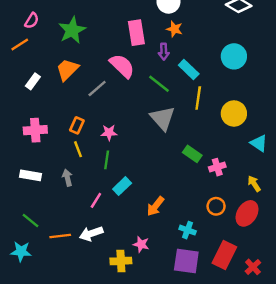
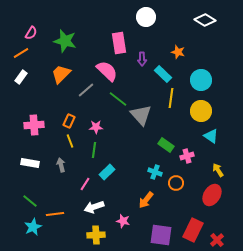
orange star: (174, 29) -> (178, 52), moved
green star: (72, 30) -> (65, 41), turned -30
cyan circle: (234, 56) -> (201, 80), moved
white rectangle: (33, 81) -> (21, 77), moved
green line: (159, 84) -> (118, 99), moved
cyan triangle: (259, 143) -> (211, 136), moved
orange arrow: (155, 206) -> (146, 200), moved
orange circle: (216, 206) -> (176, 183), moved
cyan cross: (188, 230) -> (155, 172), moved
white arrow: (91, 234) -> (94, 207), moved
cyan star: (21, 251) -> (33, 227), moved, turned -30
yellow cross: (121, 261) -> (96, 235), moved

